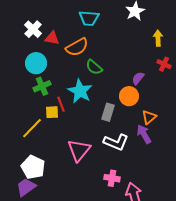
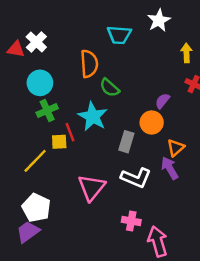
cyan trapezoid: (89, 18) -> (119, 35), moved
red triangle: (52, 38) -> (16, 49), moved
orange semicircle: (77, 47) -> (89, 64), turned -65

